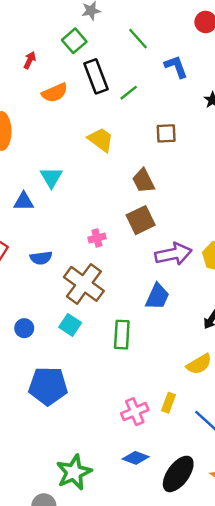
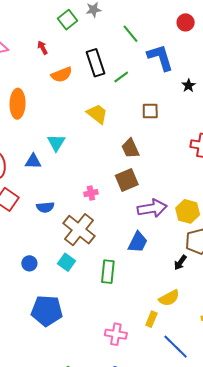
green square: (74, 41) -> (67, 20), moved
red arrow: (30, 60) -> (42, 48), turned -56
blue L-shape: (176, 67) -> (160, 57), size x1.4
yellow rectangle: (169, 403) -> (151, 319), moved
pink cross: (135, 412) -> (116, 334), turned 30

